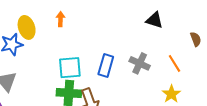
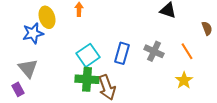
cyan square: (70, 68) -> (88, 55), turned -30

